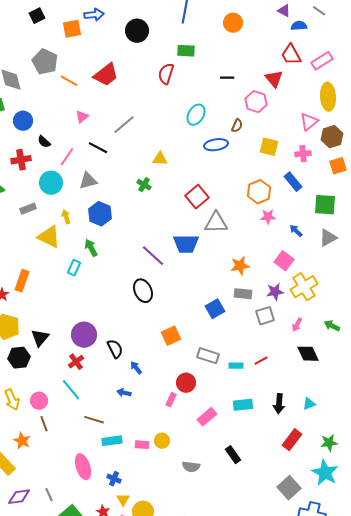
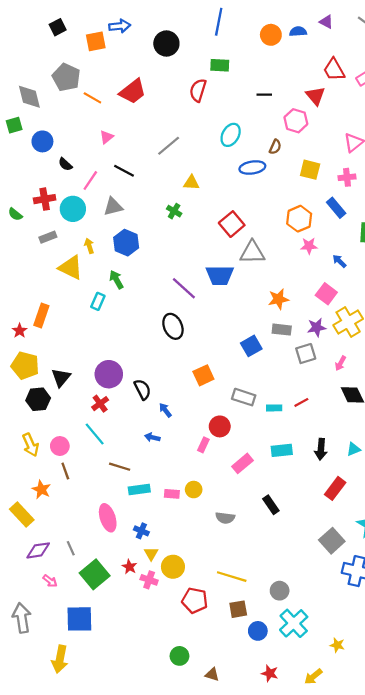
blue semicircle: (299, 26) -> (298, 32), moved
gray line: (124, 125) -> (169, 146), moved
red cross: (21, 160) -> (45, 199), moved

